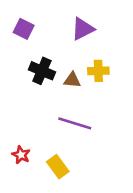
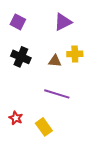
black cross: (42, 71) -> (21, 57), moved

